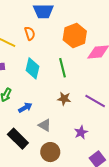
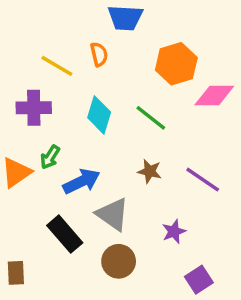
green line: (62, 68) -> (151, 118), turned -42
blue arrow: (25, 108) -> (82, 181), size x1.5
gray triangle: (45, 125) -> (113, 214), size x1.5

